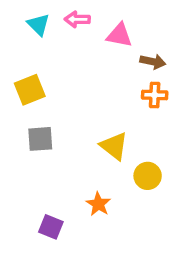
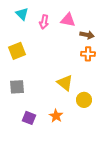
pink arrow: (77, 19) -> (44, 22), moved, turned -80
gray square: (40, 139) -> (17, 87), moved
purple square: (51, 227) -> (29, 118), moved

